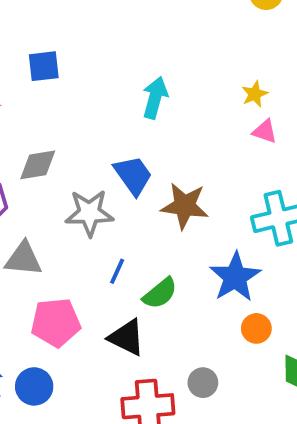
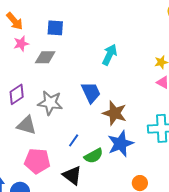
gray diamond: (38, 165) -> (45, 57), moved
gray star: (89, 213) -> (50, 103), moved
blue star: (235, 277) -> (121, 144), moved

